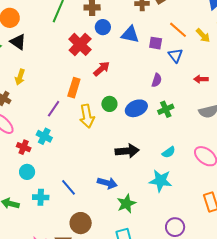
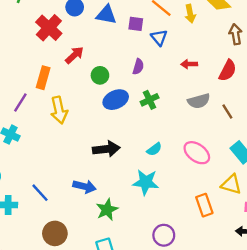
yellow arrow: (203, 35) -> (190, 14), turned 35
green circle: (109, 104) -> (100, 75), moved

